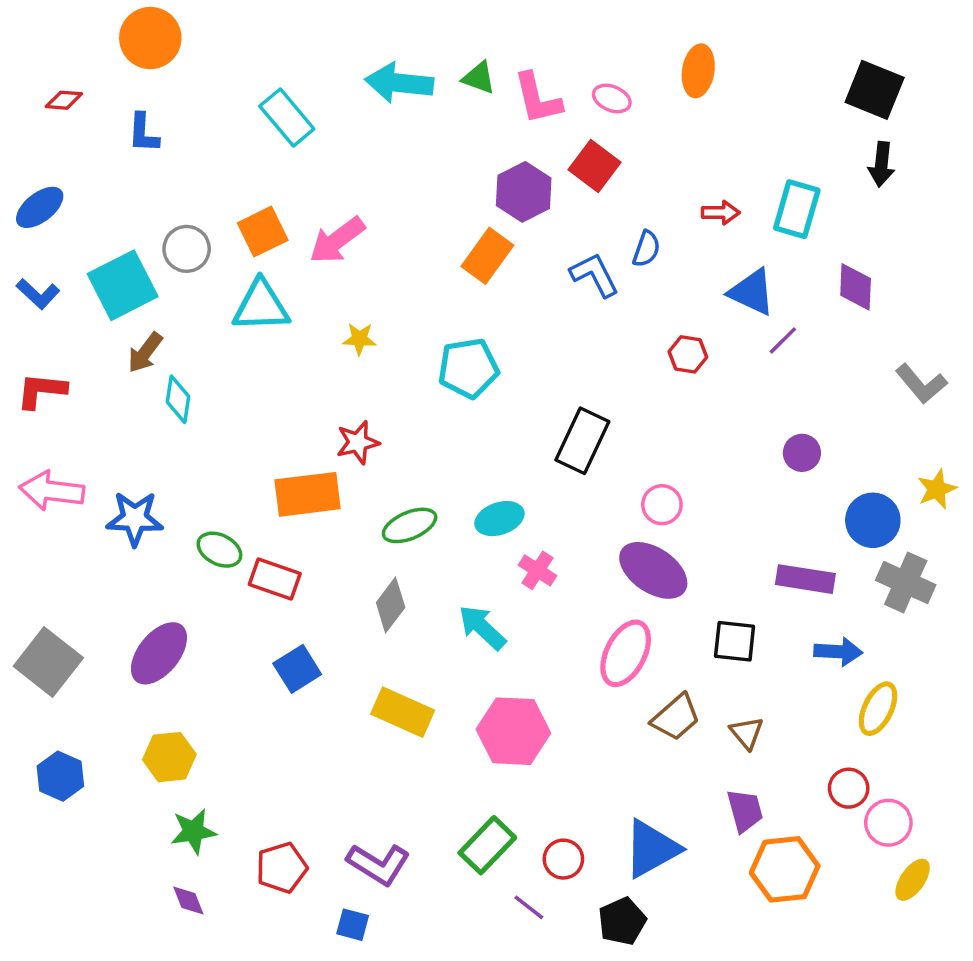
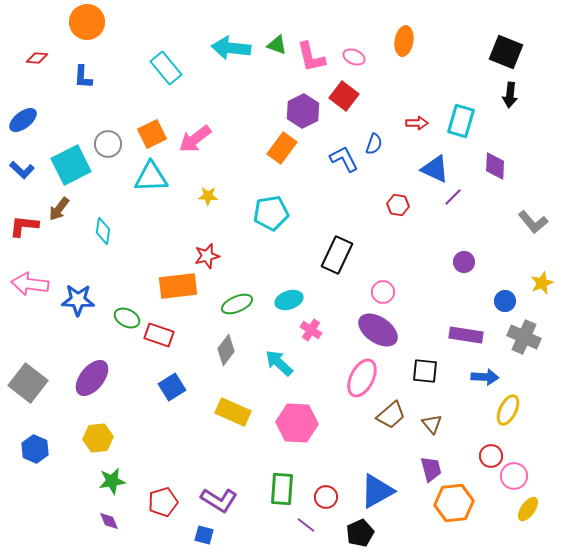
brown arrow: (145, 353) -> (59, 209), moved
blue circle: (873, 520) -> (505, 301), size x0.7
green rectangle: (487, 845) -> (282, 489), turned -40

